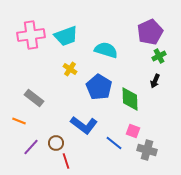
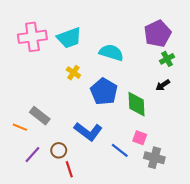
black arrow: (155, 81) -> (163, 85), turned 32
gray rectangle: (34, 98) -> (40, 116), moved

